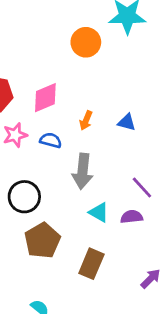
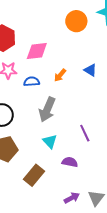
blue triangle: (127, 122) -> (90, 70), moved
blue semicircle: (51, 140) -> (32, 82), turned -35
purple semicircle: (132, 217) -> (70, 162), moved

